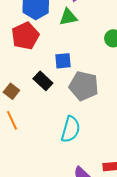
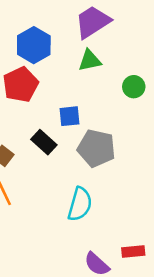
green triangle: (68, 17) -> (90, 60), moved

